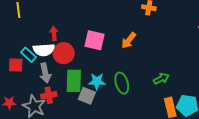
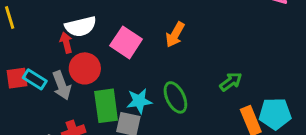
pink square: (95, 40) -> (126, 42), turned 30
white semicircle: (44, 50) -> (81, 26), moved
red square: (16, 65) -> (17, 78), moved
gray arrow: (45, 73) -> (62, 85), moved

